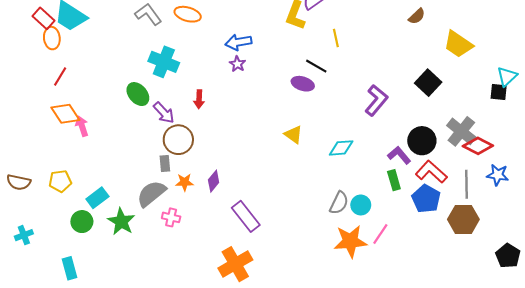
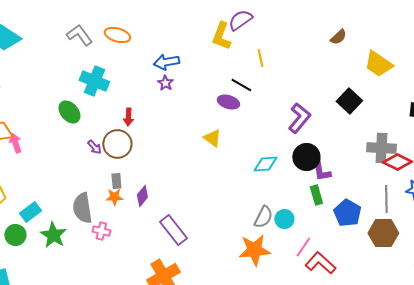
purple arrow: (164, 113) -> (94, 147), moved, size x0.7
gray cross: (461, 131) -> (381, 148), turned -36
yellow triangle: (293, 134) -> (212, 138), moved
brown circle: (178, 140) -> (117, 144), moved
black circle: (422, 141) -> (306, 157), moved
purple L-shape: (399, 155) -> (321, 171), turned -150
gray rectangle: (165, 164) -> (116, 181), moved
red L-shape: (431, 172) -> (320, 263), moved
gray semicircle: (151, 194) -> (82, 208), turned -60
orange star: (350, 241) -> (254, 250), moved

